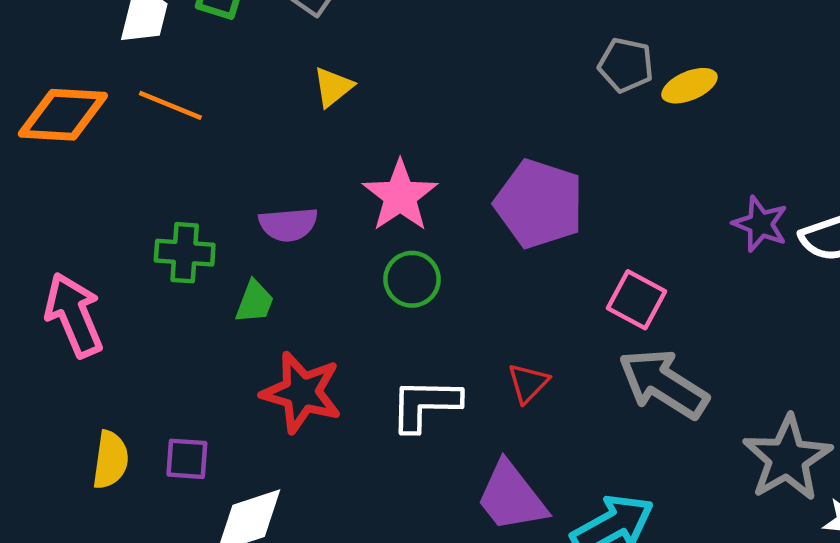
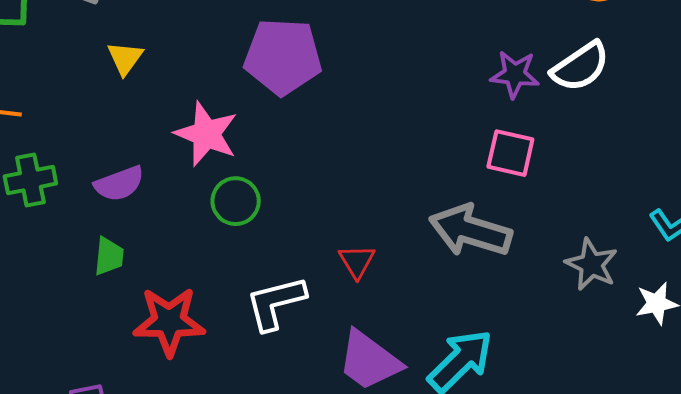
purple pentagon: (539, 204) -> (283, 57), moved
green cross: (185, 253) -> (30, 180), moved
pink square: (637, 300) -> (510, 153), moved
gray star: (787, 458) -> (591, 264), size x0.7

